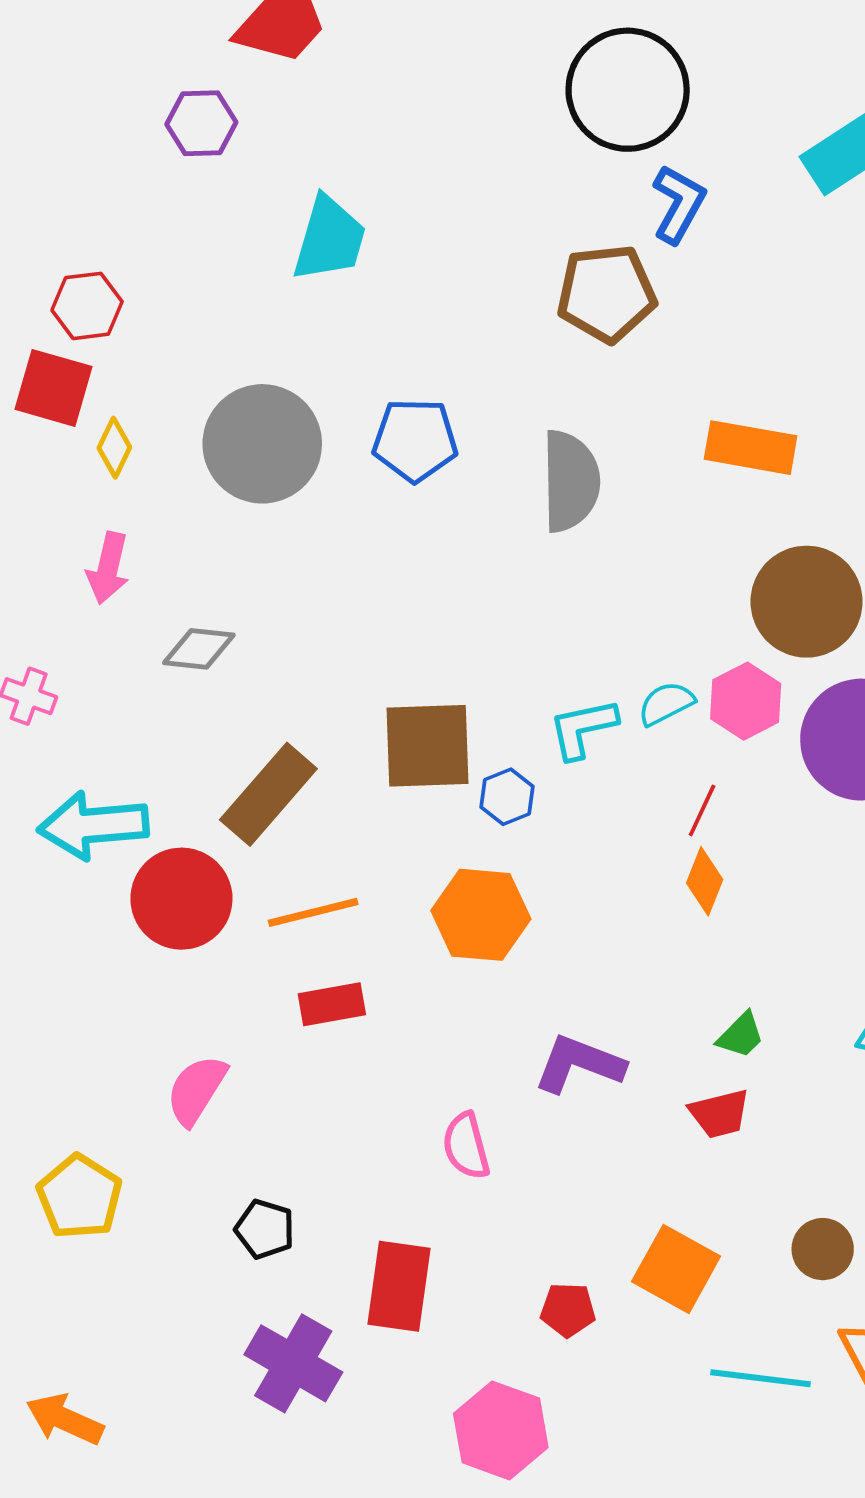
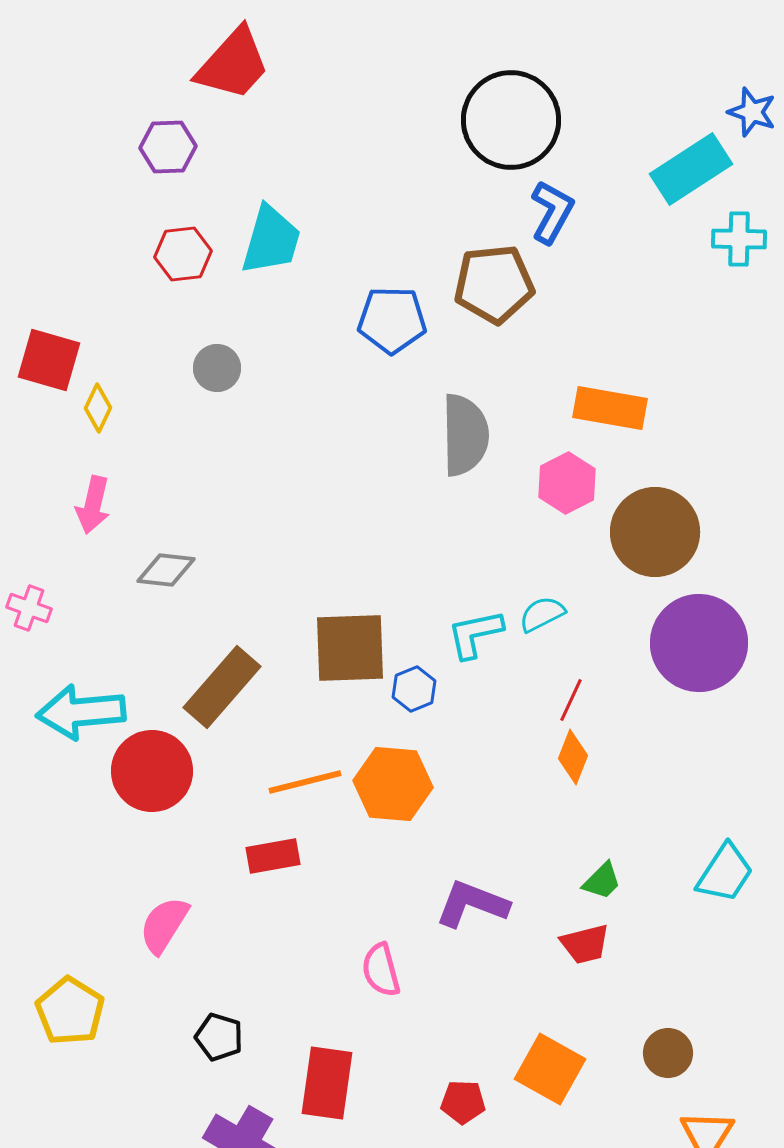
red hexagon: (87, 306) -> (183, 254), moved
blue pentagon: (415, 440) -> (392, 320), moved
gray circle: (262, 444) -> (217, 368), moved, size x0.5
pink hexagon: (746, 701) -> (567, 483), moved
orange line: (313, 912) -> (305, 782), moved

